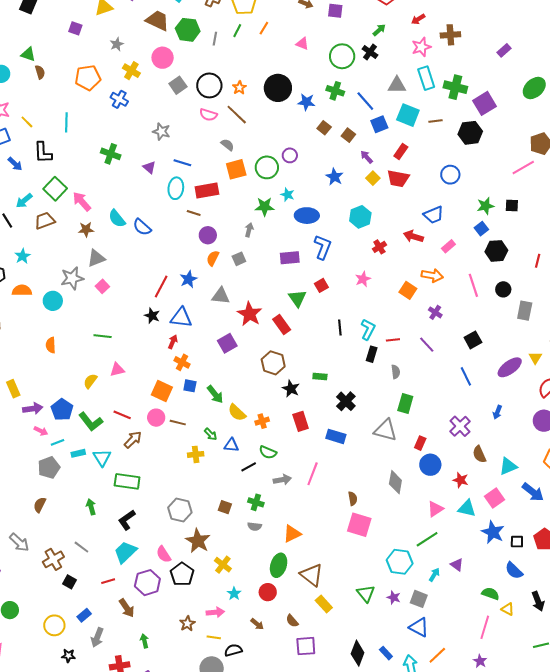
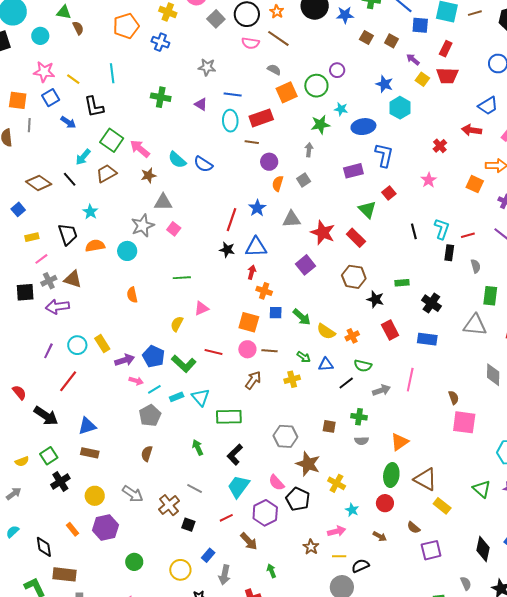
blue square: (379, 124) -> (420, 25), turned 36
cyan hexagon: (360, 217) -> (400, 108), moved
gray triangle: (96, 258) -> (163, 202), turned 30
brown arrow: (133, 440) -> (253, 380), moved

